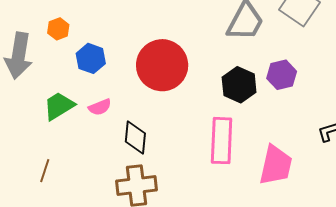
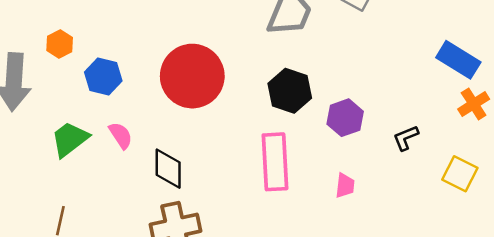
purple hexagon: (282, 75) -> (345, 118), moved
pink semicircle: (100, 107) -> (121, 135), turned -95
pink trapezoid: (276, 165) -> (345, 185), size x0.5

